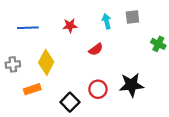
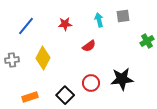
blue line: (28, 28) -> (26, 26), turned -48
green cross: (158, 44) -> (147, 41), turned 32
orange rectangle: (32, 89) -> (30, 97), moved

